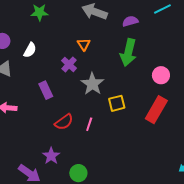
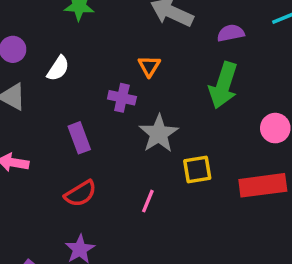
purple cross: (69, 64) -> (122, 98), turned -35
red rectangle: (156, 110) -> (263, 185), turned 48
red semicircle: (64, 122) -> (80, 194), moved

